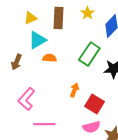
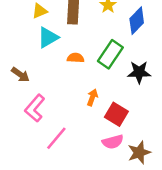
orange semicircle: (49, 58) -> (76, 58), moved
brown arrow: (16, 62) -> (20, 75), moved, turned -77
pink line: (44, 124) -> (56, 138), turned -50

